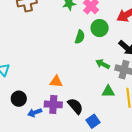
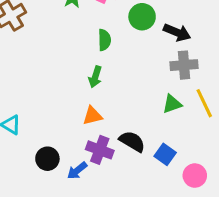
green circle: (100, 28) -> (142, 17), moved
green arrow: (103, 64) -> (95, 77), moved, turned -80
purple cross: (53, 104) -> (100, 150), turned 36

